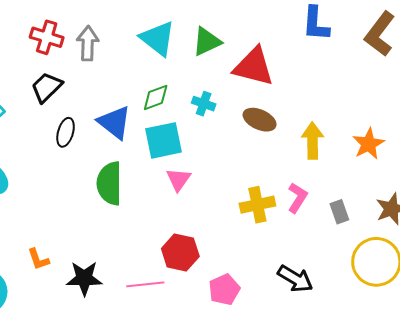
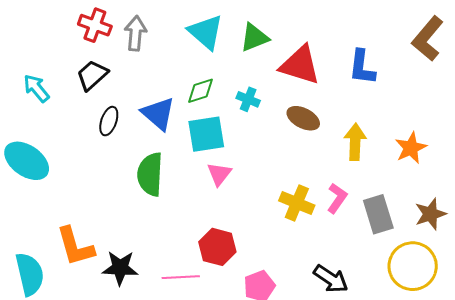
blue L-shape: (316, 24) -> (362, 67), moved
yellow cross: (257, 205) -> (297, 203), turned 32
gray rectangle: (339, 212) -> (378, 214), size x1.6
orange L-shape: (38, 259) -> (75, 246), size x1.8

